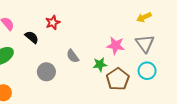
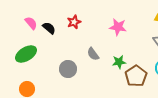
black semicircle: (32, 37) -> (49, 28), moved
pink star: (116, 46) -> (118, 27), moved

